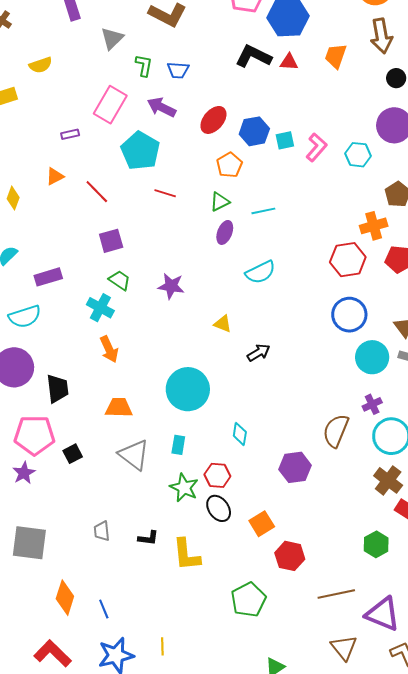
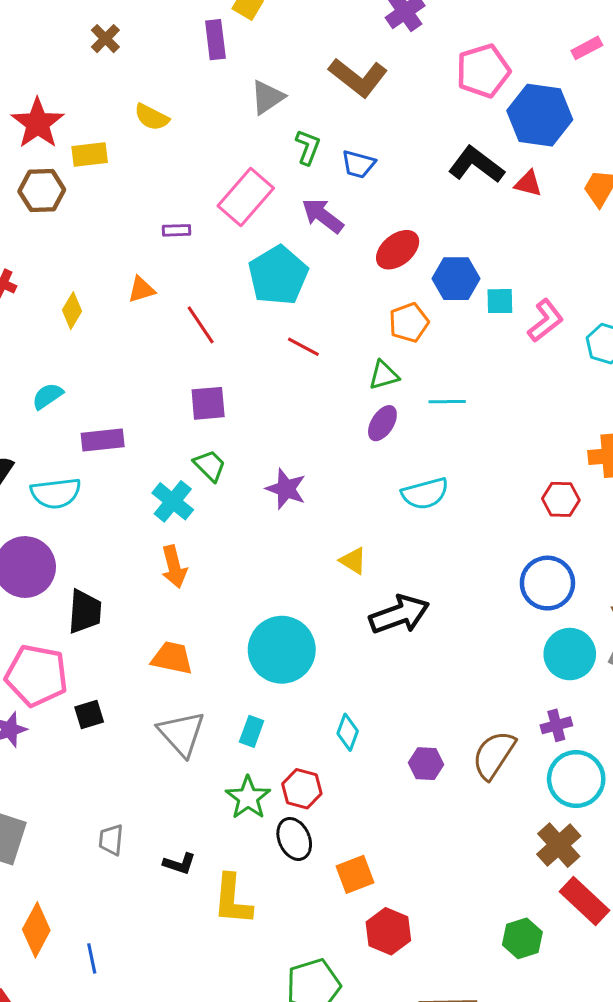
yellow semicircle: (41, 65) -> (152, 117), turned 35
red hexagon: (348, 260) -> (561, 499), size x0.7
black arrow: (259, 353) -> (399, 615), size x1.6
purple hexagon: (295, 467) -> (426, 764), moved, size x0.7

